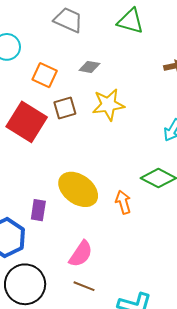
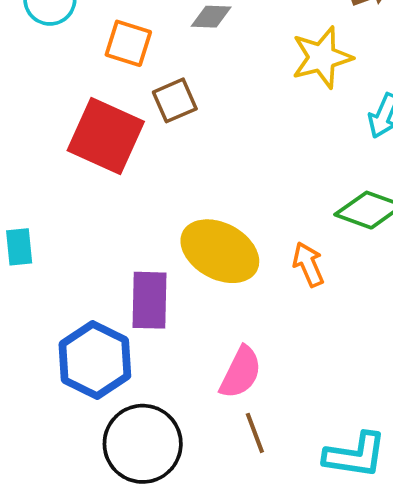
yellow star: (108, 105) -> (322, 57), moved
purple rectangle: (38, 210) -> (150, 300), size x1.4
brown line: (84, 286) -> (255, 433), turned 55

